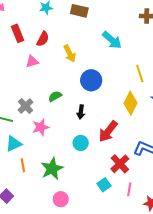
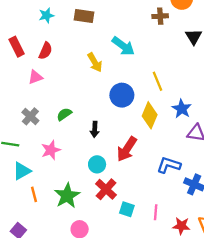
yellow arrow: (70, 53) -> (95, 62), moved
blue circle: (91, 80) -> (122, 95), moved
gray cross: (25, 106) -> (30, 116), moved
red cross: (120, 164) -> (106, 189), moved
cyan square: (104, 185) -> (127, 209), turned -32

